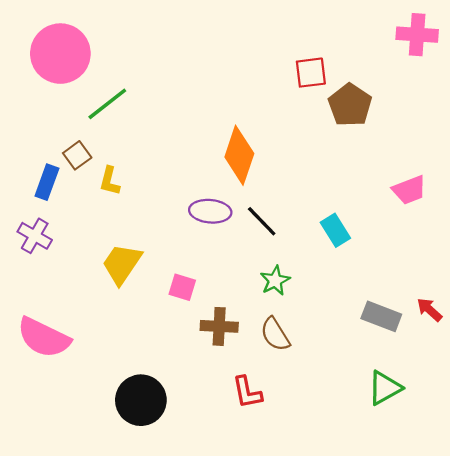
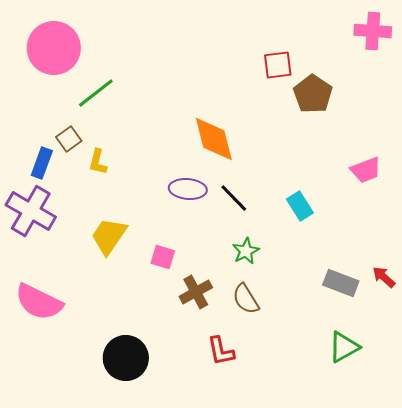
orange diamond: (239, 155) -> (214, 139), turned -33
purple cross: (35, 236) -> (31, 211), size x1.6
brown cross: (219, 326) -> (196, 292), turned -32

